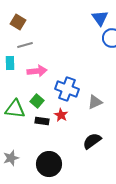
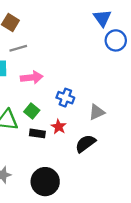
blue cross: (67, 89) -> (65, 98), size x0.7
black semicircle: (92, 141) -> (85, 143), moved

